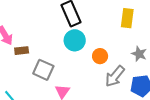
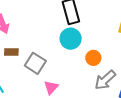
brown rectangle: (22, 51) -> (11, 52), moved

